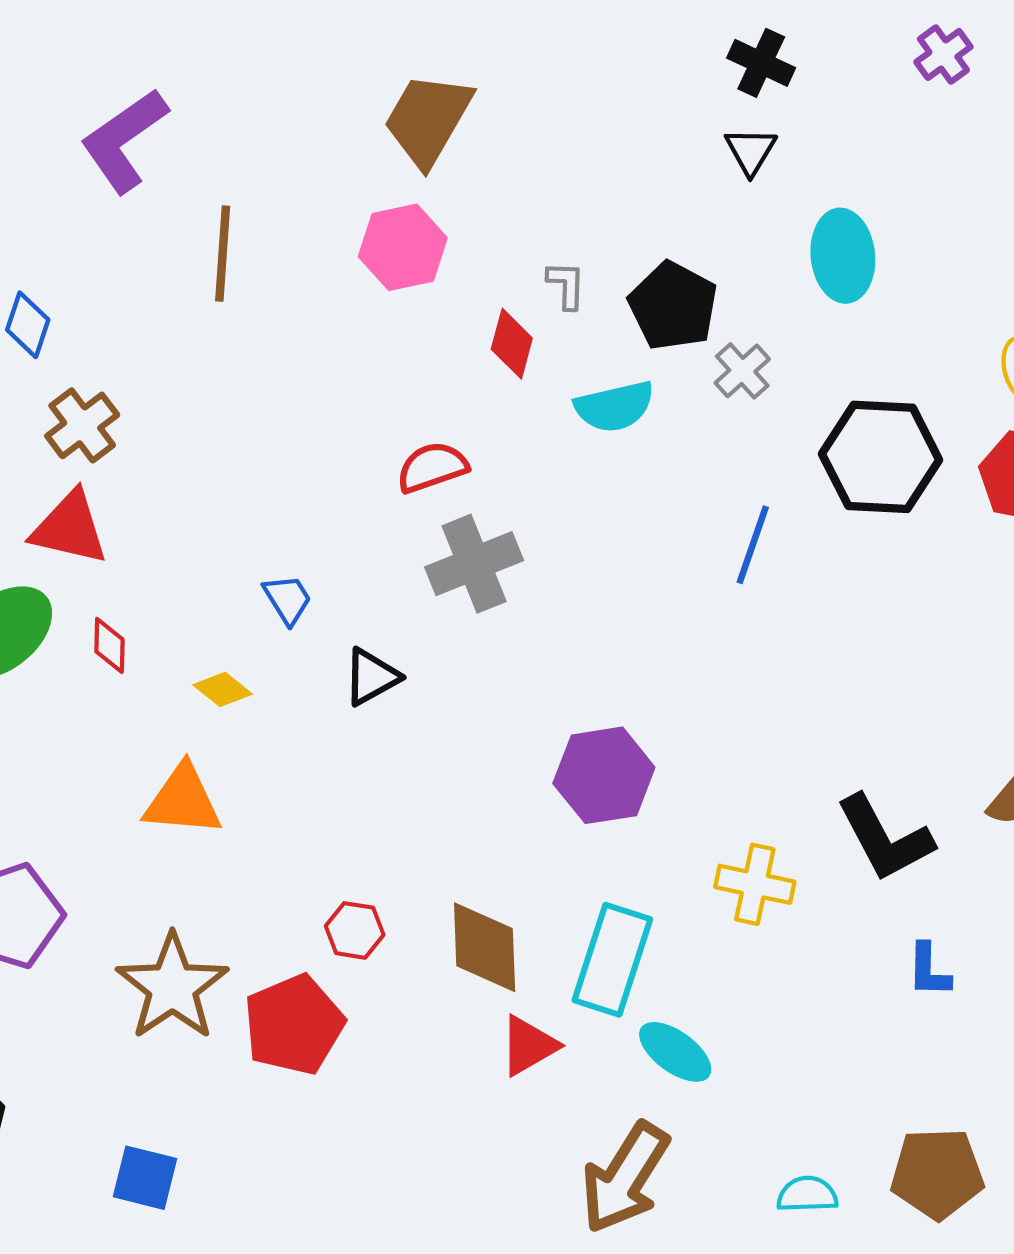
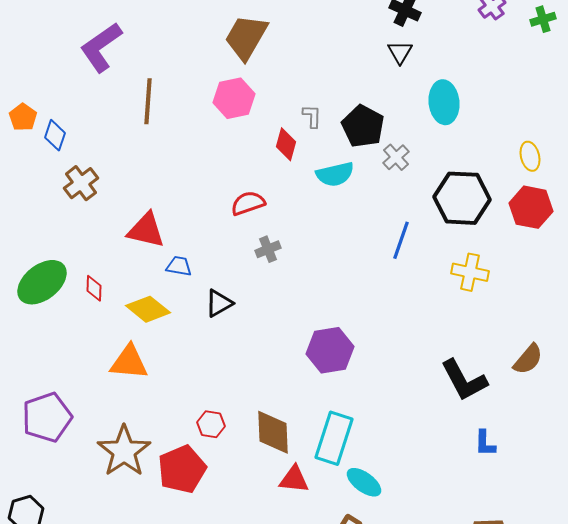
red triangle: (70, 528) -> (146, 230), moved
gray cross: (474, 564) -> (268, 249), size x0.6
blue trapezoid: (288, 599) -> (179, 266), turned -48
yellow diamond: (223, 689) -> (148, 309), size x1.6
yellow cross: (755, 884) -> (470, 272), moved
red triangle: (529, 1046) -> (294, 479), turned 36

